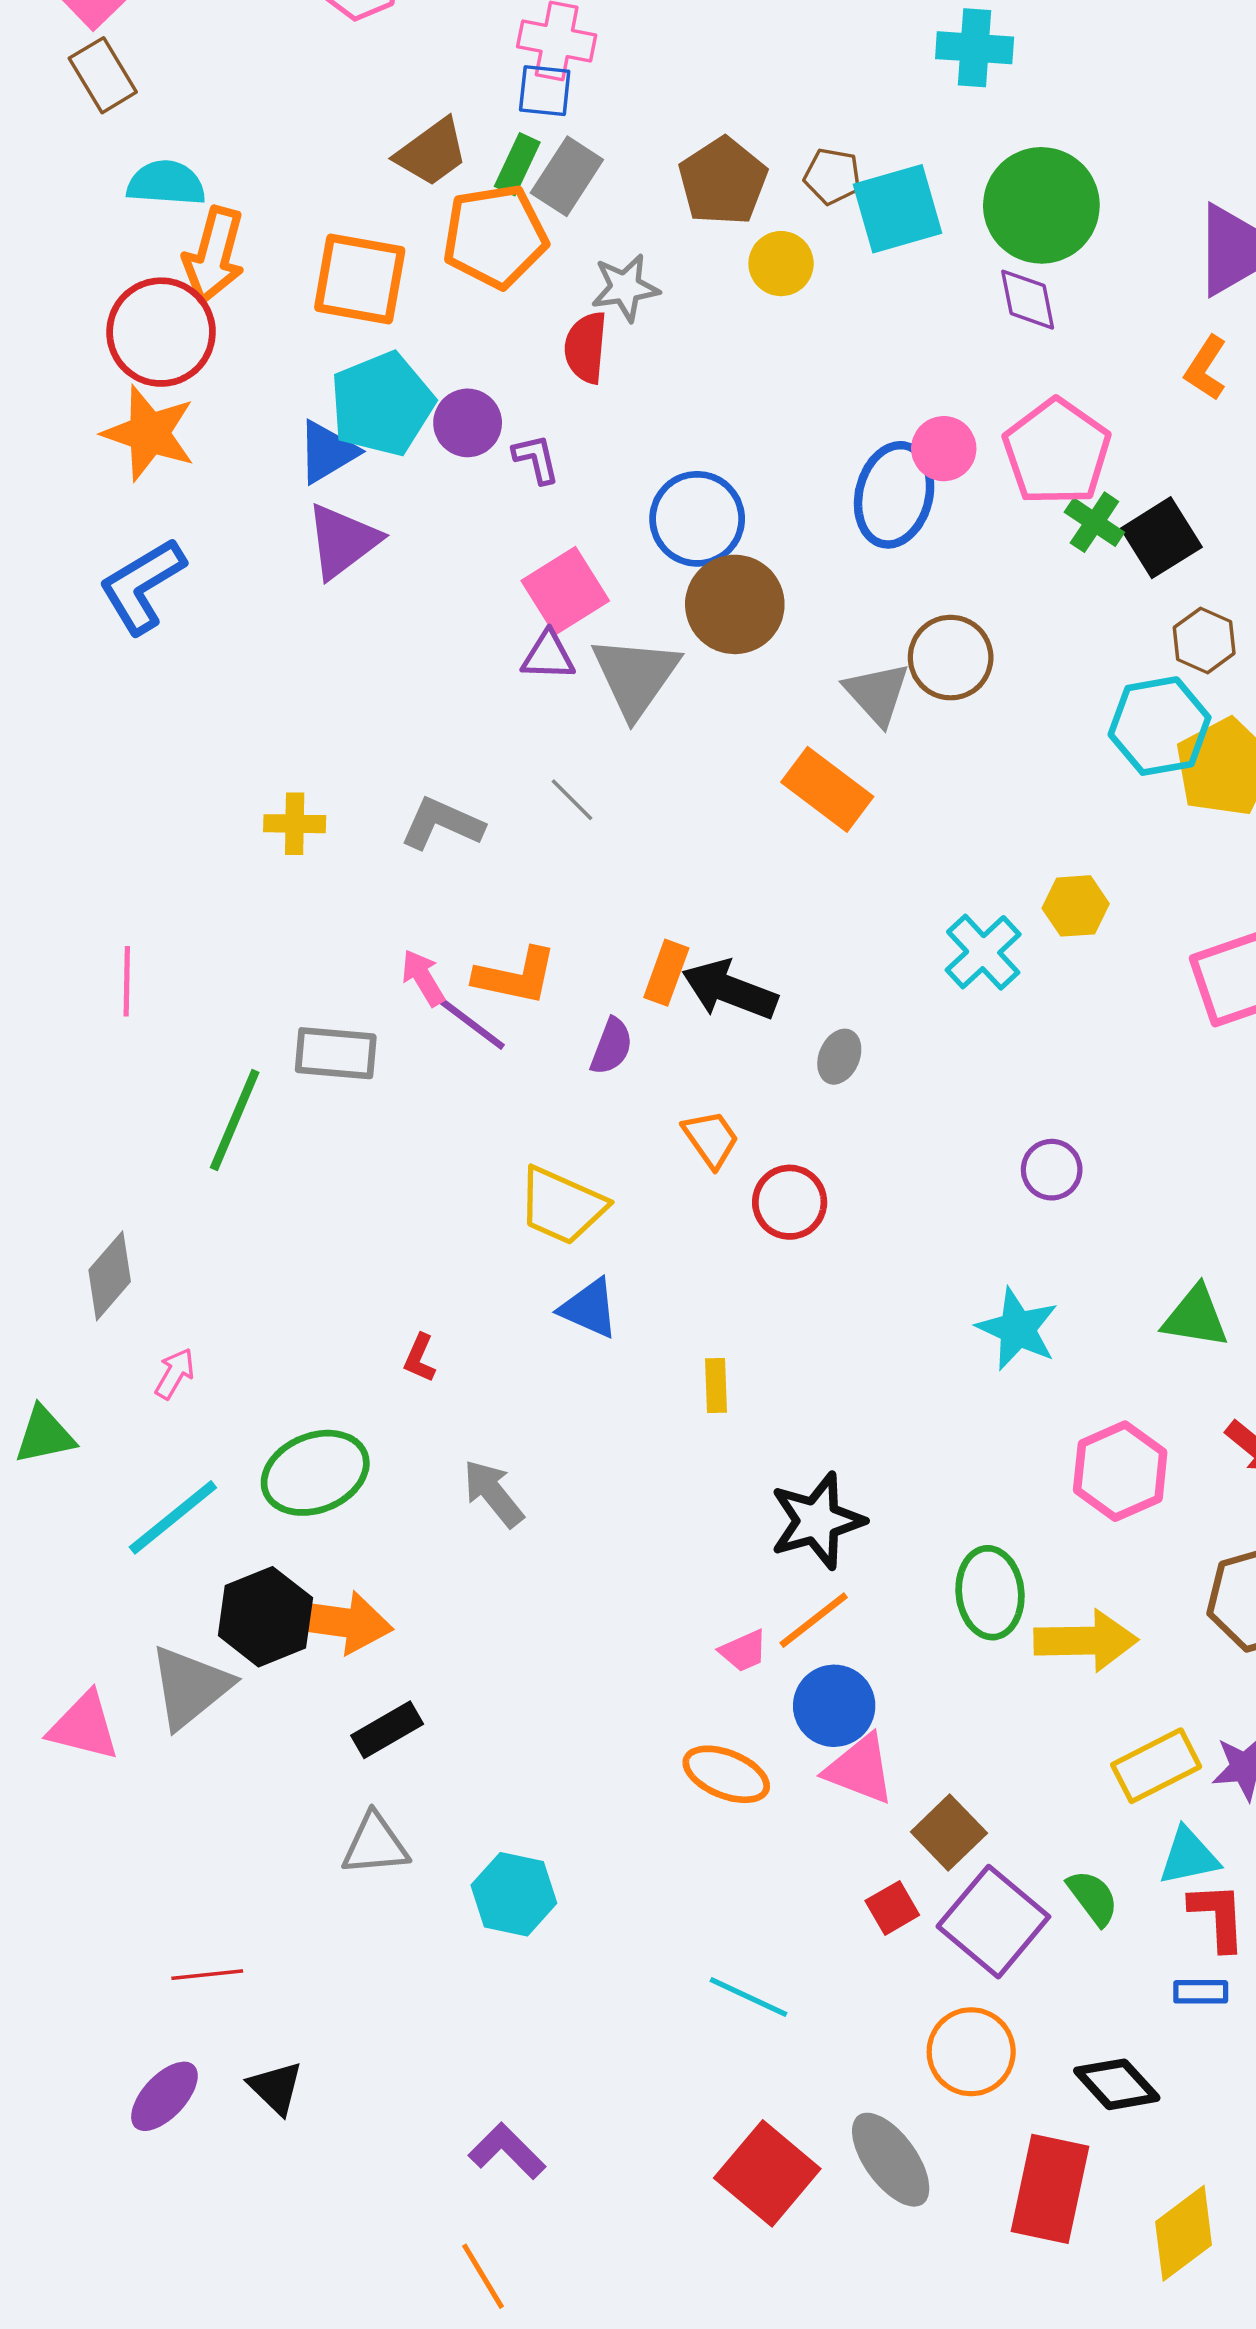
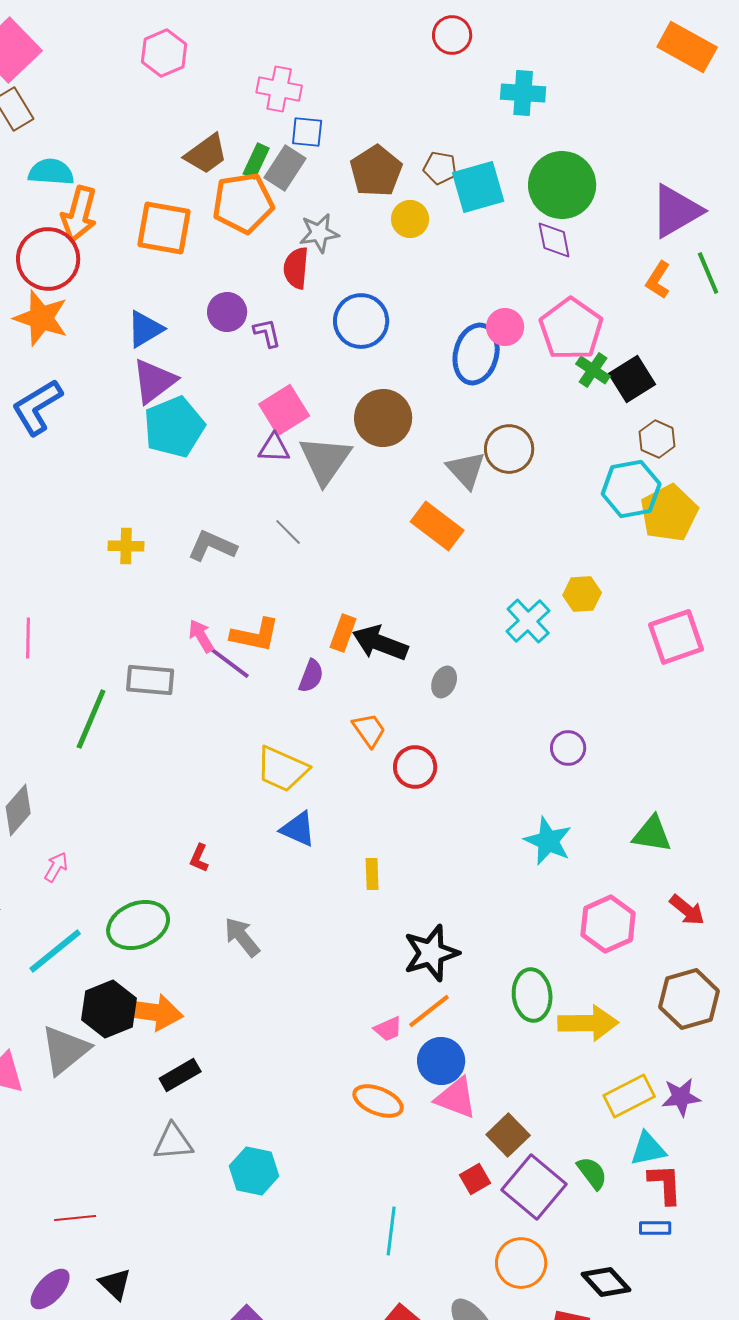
blue square: (545, 91) -> (307, 132), moved
cyan pentagon: (382, 404) -> (174, 427), moved
blue circle: (697, 519) -> (361, 321), moved
cyan line: (748, 1997) -> (391, 1231), turned 72

